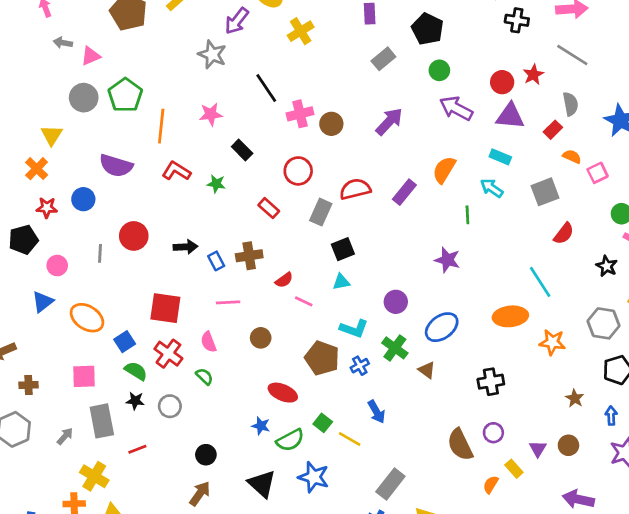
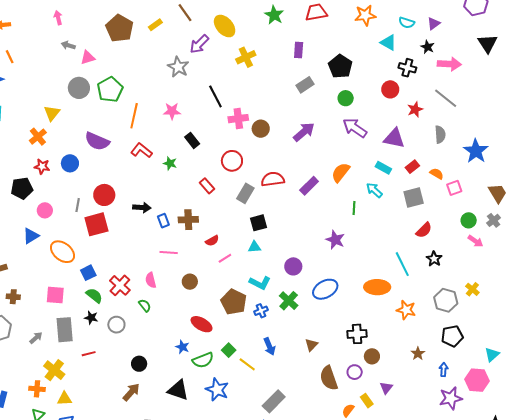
red circle: (502, 82) -> (390, 89), moved
red rectangle: (553, 130) -> (412, 167), moved
black star: (607, 266) -> (434, 259), moved
pink line: (304, 301) -> (225, 258), turned -64
red square: (165, 308) -> (96, 224), moved, turned -30
brown triangle: (427, 370) -> (311, 345), moved, turned 32
brown circle: (568, 445) -> (372, 356), moved
black triangle: (262, 484) -> (178, 390), turned -30

